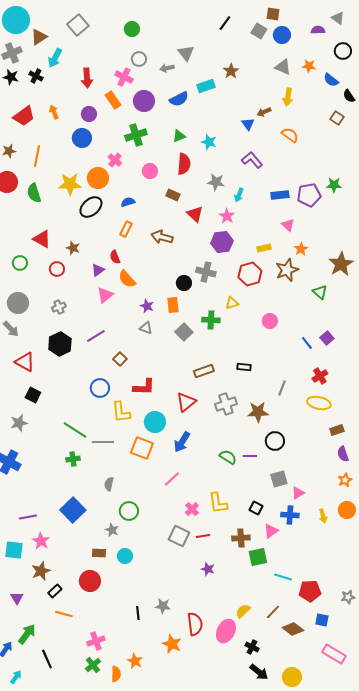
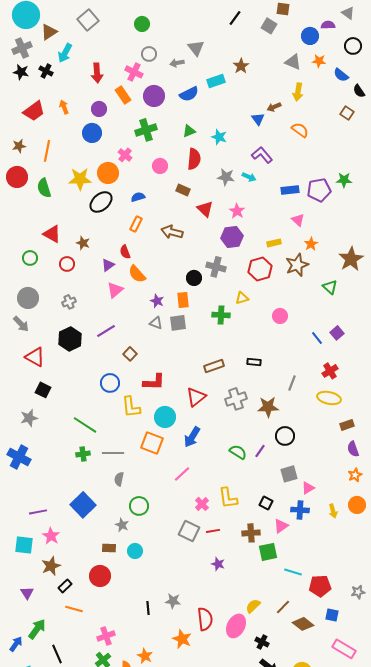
blue circle: (282, 35) -> (310, 36), moved
cyan arrow: (239, 195) -> (249, 177), moved, turned -88
gray square: (184, 332) -> (178, 323), moved, turned 36
gray line: (103, 442) -> (113, 453), moved
purple line: (250, 456) -> (260, 451), turned -56

